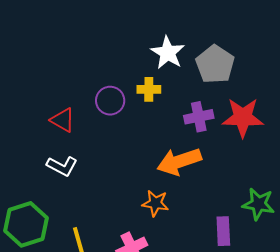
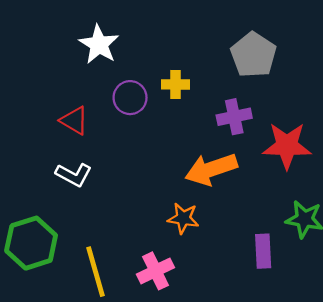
white star: (168, 53) -> (99, 44), moved
red star: (243, 117) -> (287, 146), moved

